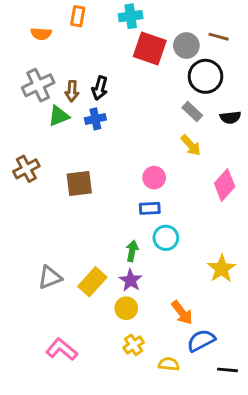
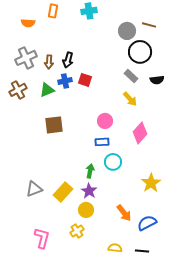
red square: (150, 48) -> (85, 80), moved, size x0.6
green triangle: (59, 116) -> (47, 90), moved
brown cross: (26, 169) -> (18, 90), moved
pink diamond: (225, 185) -> (140, 133), moved
blue semicircle: (201, 341) -> (147, 223), moved
yellow cross: (134, 345) -> (77, 231), moved
pink L-shape: (62, 349) -> (42, 238), turned 65
black line: (227, 370) -> (142, 251), moved

